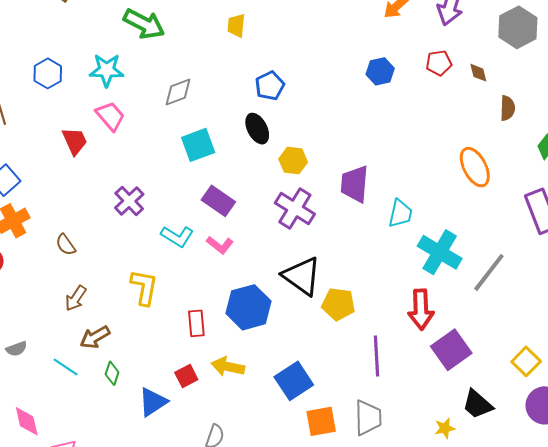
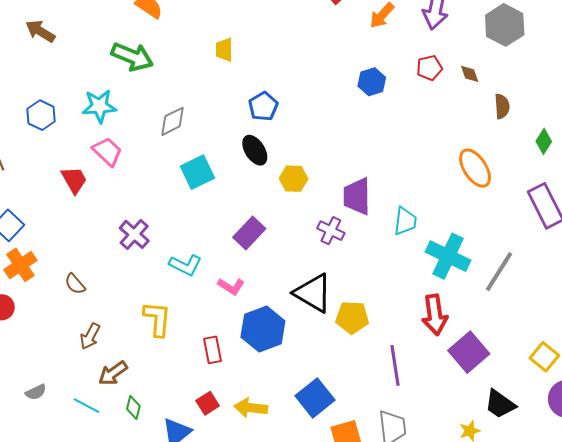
purple rectangle: (218, 201) -> (249, 233), moved, turned -76
purple cross: (295, 208) -> (331, 231), moved, size x0.7
pink L-shape: (220, 245) -> (231, 286), moved
yellow arrow: (228, 367) -> (251, 408), moved

